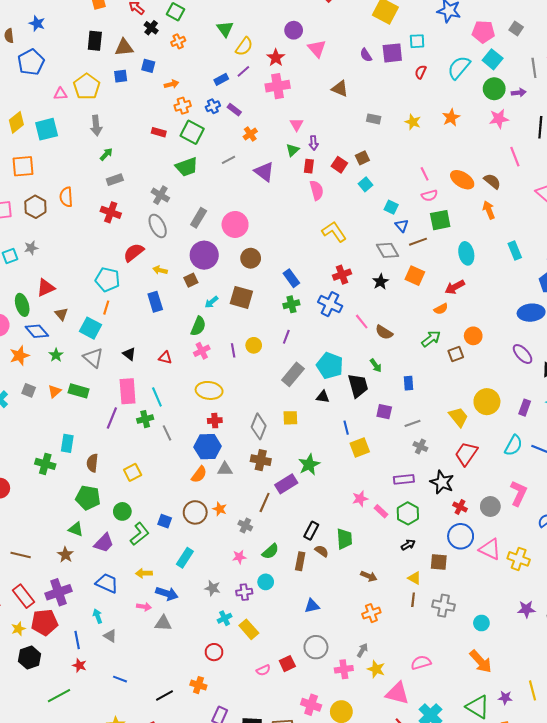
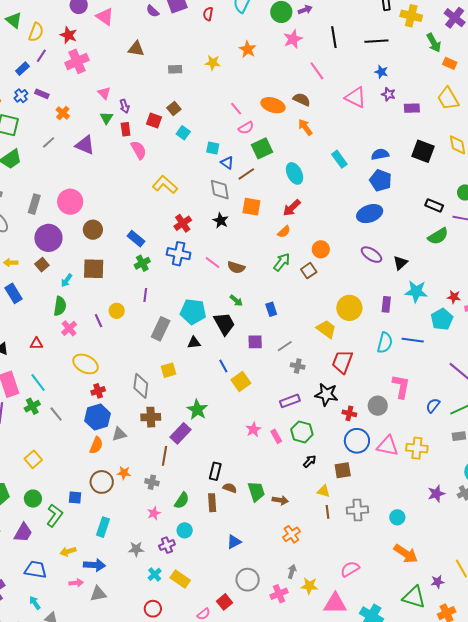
gray diamond: (387, 250) -> (220, 190), turned 35
yellow ellipse: (209, 390) -> (86, 364), turned 35
pink rectangle: (381, 511) -> (276, 436), turned 32
green trapezoid: (344, 539) -> (256, 491), moved

